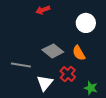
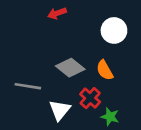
green star: (91, 88) -> (110, 117), moved

